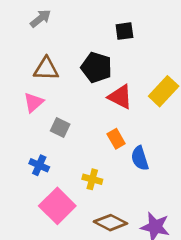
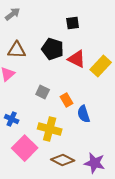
red triangle: (120, 97) -> (77, 59), moved
gray square: (60, 128) -> (43, 92), moved
yellow cross: (92, 179) -> (50, 129), size x1.6

